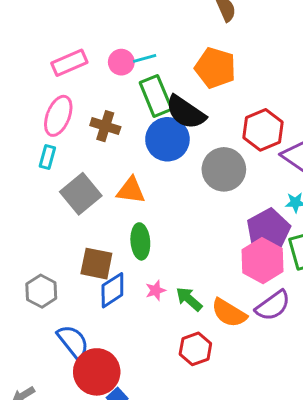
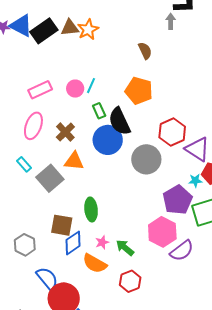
cyan line: (145, 58) -> (91, 86), turned -49
green rectangle: (156, 96) -> (99, 111), size x0.6
black semicircle: (186, 112) -> (119, 121), turned 32
brown cross: (105, 126) -> (65, 132), turned 30
cyan rectangle: (47, 157) -> (24, 164), moved, turned -56
orange triangle: (131, 190) -> (74, 161), moved
pink hexagon: (262, 261) -> (162, 232), moved
orange semicircle: (229, 313) -> (95, 263), moved

